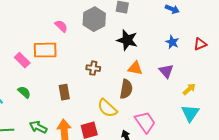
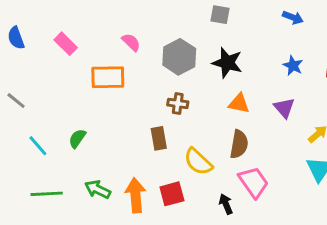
gray hexagon: (94, 19) -> (179, 57), moved
pink rectangle: (22, 60) -> (66, 44), moved
brown semicircle: (126, 89) -> (239, 144), moved
green semicircle: (24, 92) -> (77, 138), turned -96
brown rectangle: (64, 92) -> (159, 138), moved

